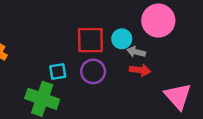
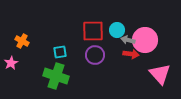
pink circle: (158, 21) -> (145, 40), moved
cyan square: (58, 71) -> (60, 52), moved

